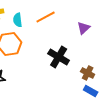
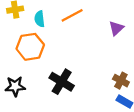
black cross: (59, 57) -> (62, 82), moved

